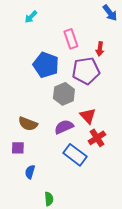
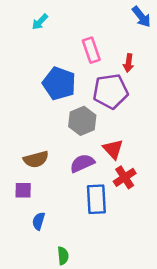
brown semicircle: (28, 124) -> (36, 159), turned -36
blue rectangle: (75, 155) -> (96, 199), turned 50

